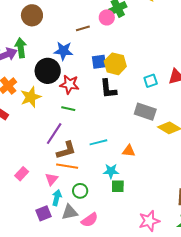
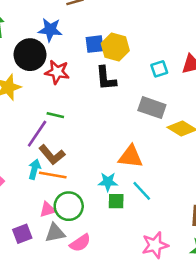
green line: (68, 109) -> (55, 115), moved
cyan line: (98, 142) -> (142, 191), moved, turned 60
brown L-shape: (66, 150) -> (52, 155), turned 65
orange triangle: (129, 151) -> (131, 157), size x1.5
pink triangle: (52, 179) -> (48, 210), moved, turned 32
green circle: (80, 191) -> (69, 206), size x1.5
cyan arrow: (57, 198) -> (34, 169), moved

